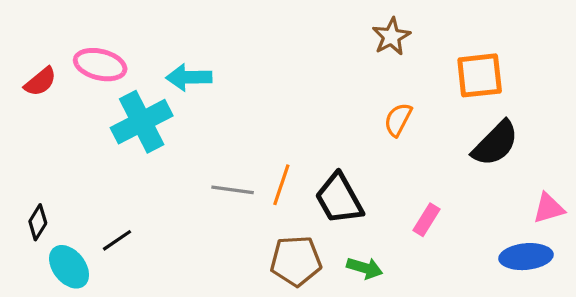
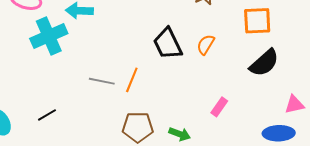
black trapezoid: (339, 199) -> (168, 44), moved
black line: (117, 240) -> (47, 115), moved

